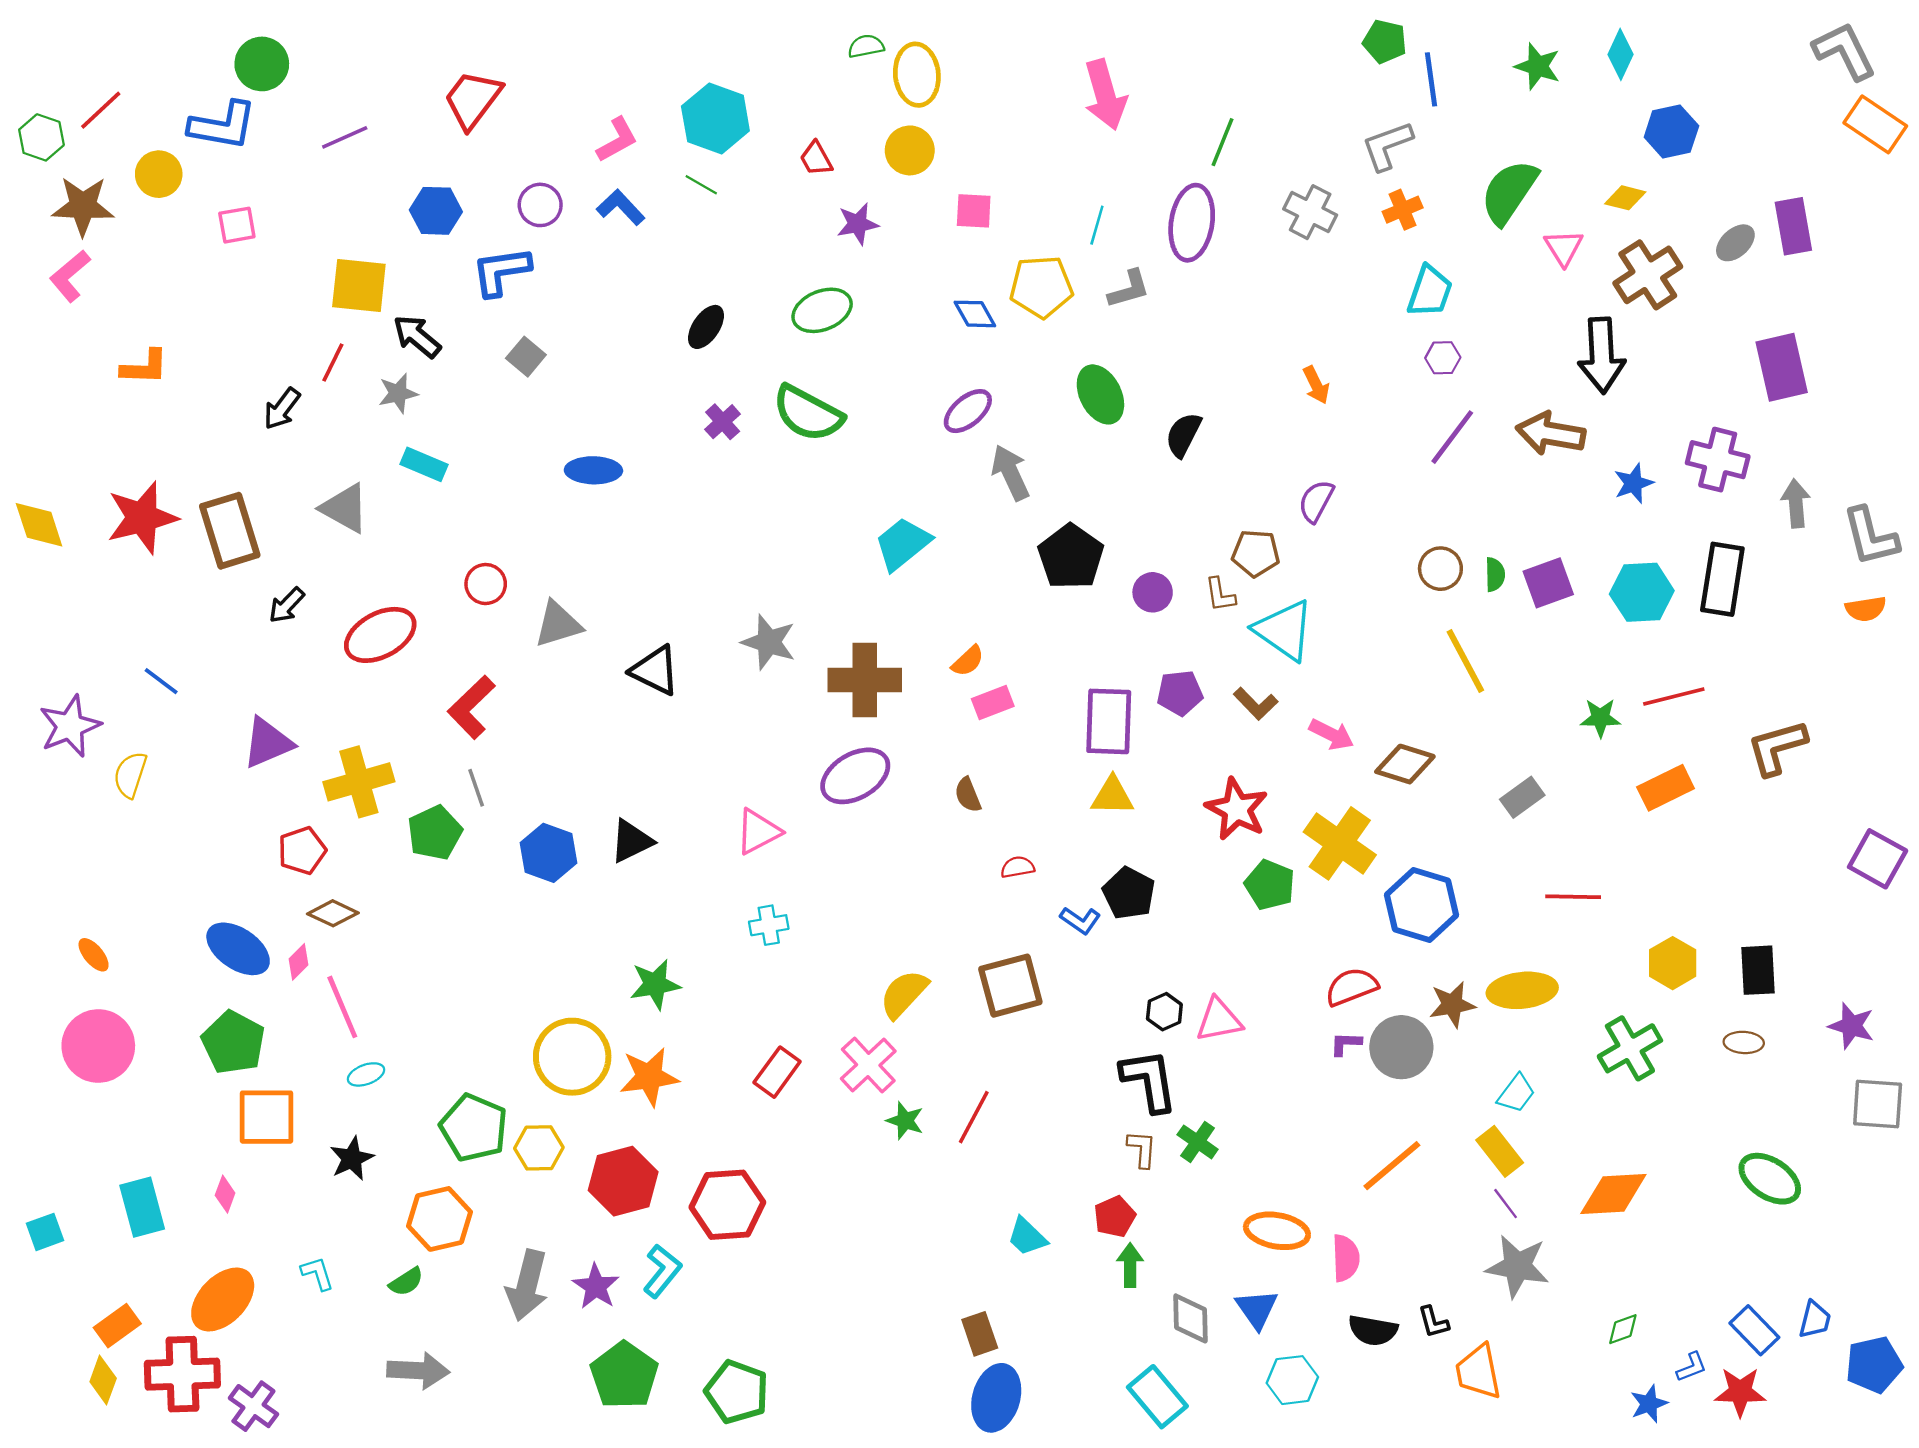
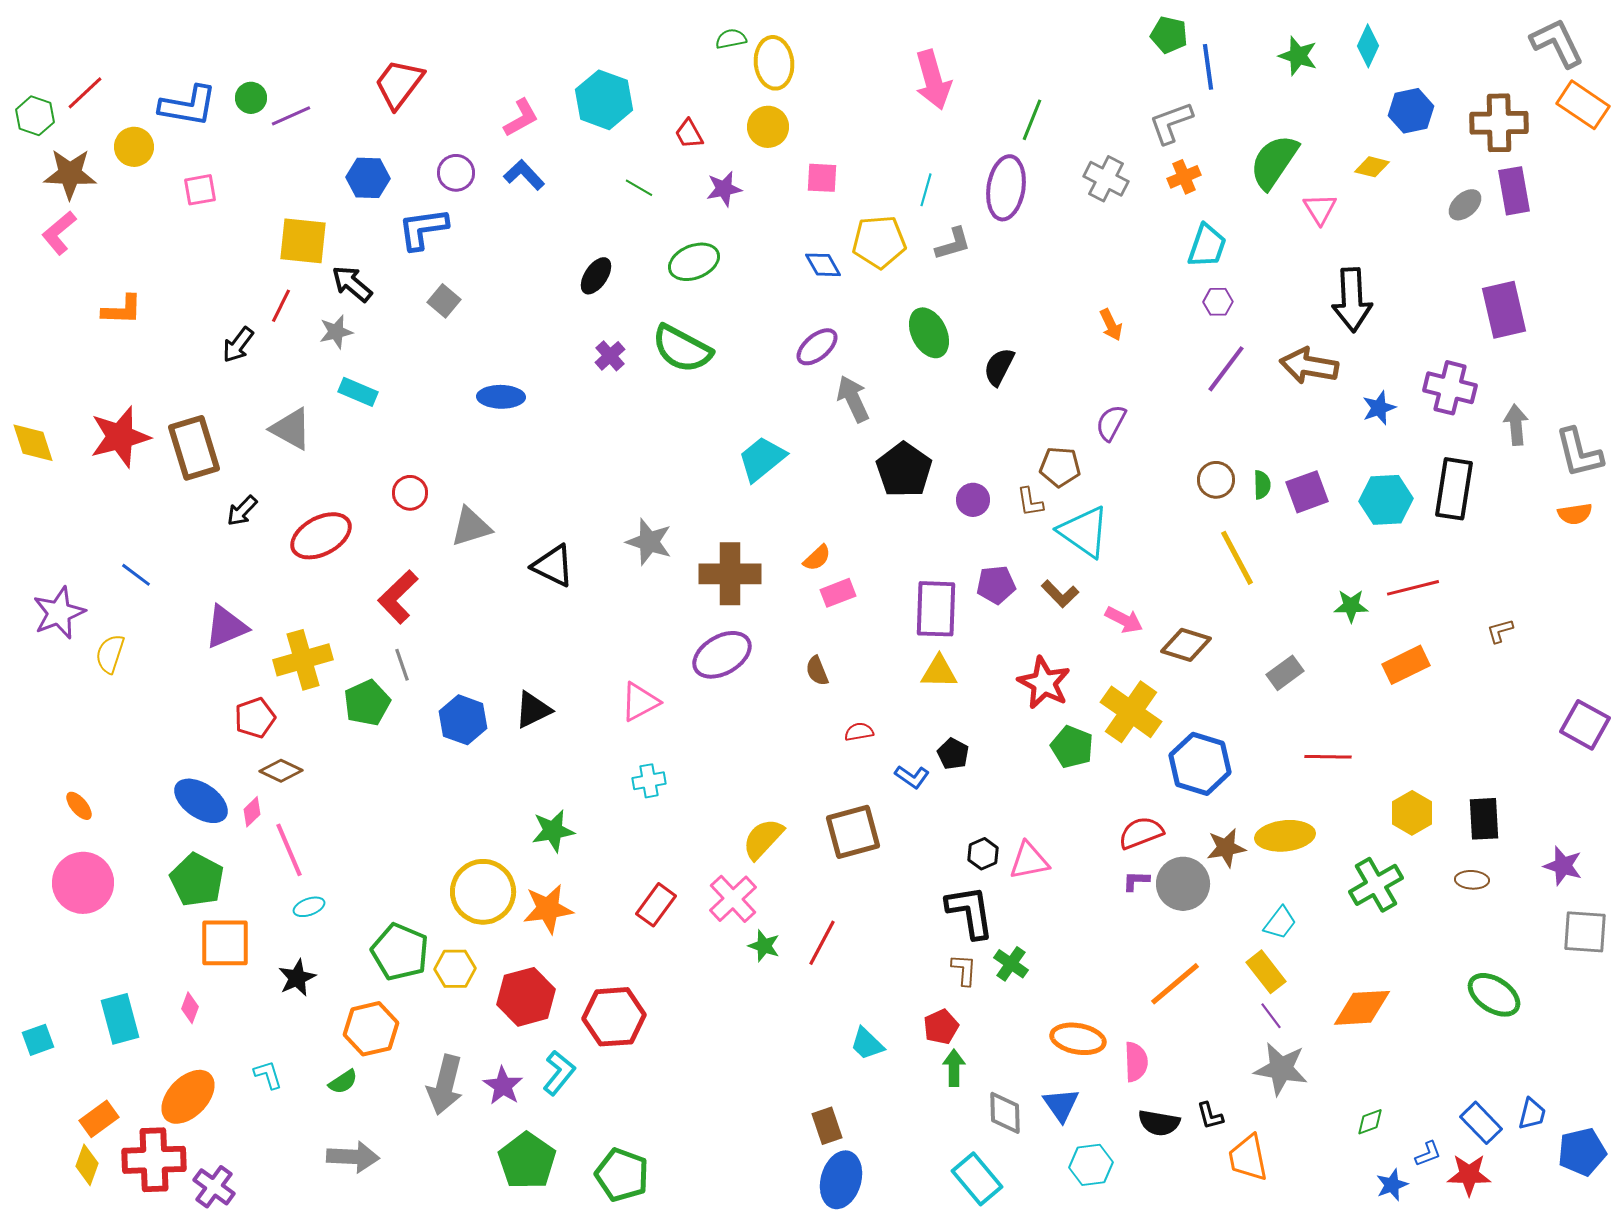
green circle: (262, 64) -> (251, 98), moved, size x0.7
green line: (701, 185) -> (639, 188), moved
brown cross: (1648, 275) -> (1499, 123), moved, turned 32
brown L-shape: (1777, 747) -> (1500, 631), size x0.5
black pentagon: (1129, 893) -> (953, 754), size x0.7

